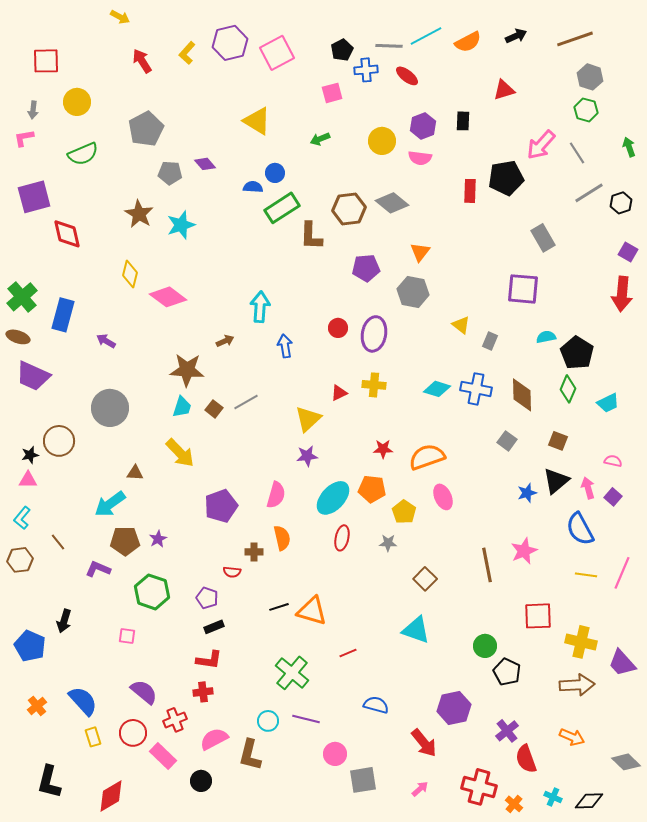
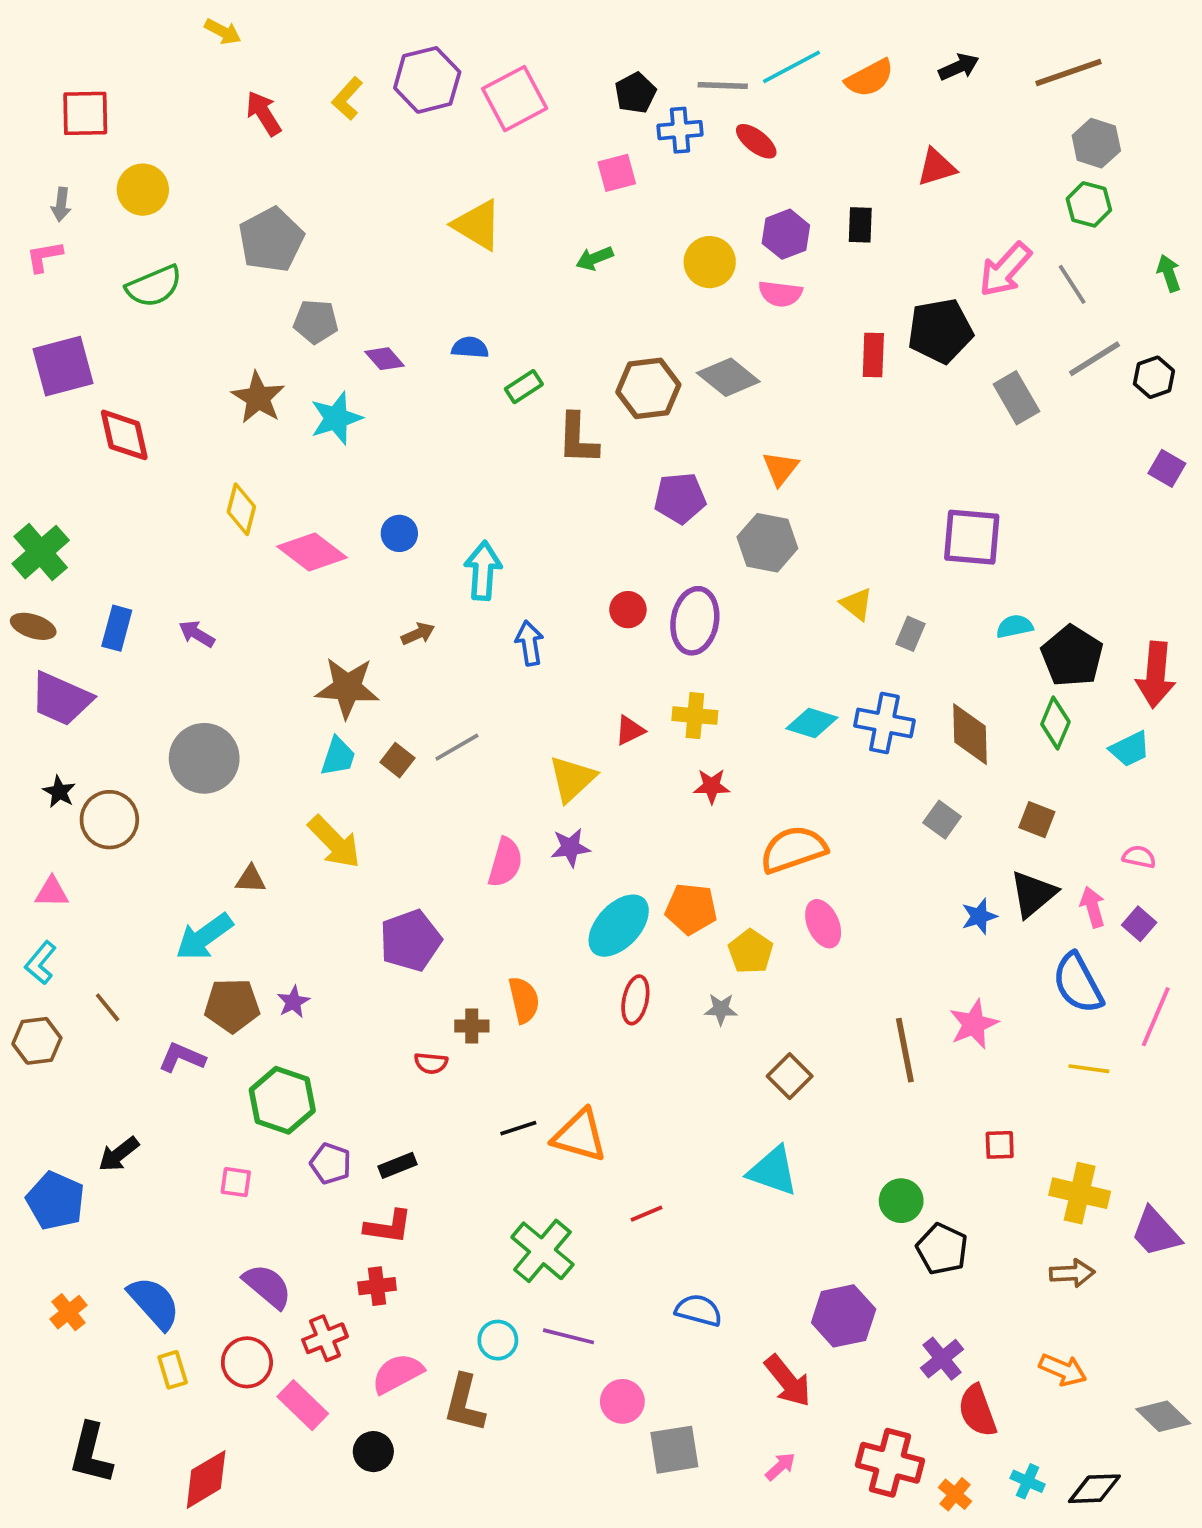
purple diamond: (205, 164) -> (384, 359), moved
blue circle: (275, 173) -> (399, 533), moved
green rectangle: (282, 208) -> (524, 387), size x0.6
gray rectangle: (543, 238) -> (1016, 398), moved
red arrow: (622, 294) -> (1156, 675), moved
blue rectangle: (63, 315) -> (117, 628), moved, size x0.7
red star: (383, 449) -> (712, 786), moved
black star: (30, 455) -> (59, 792), moved, turned -30
pink semicircle: (276, 495) -> (505, 862), moved
pink line: (622, 573) -> (1156, 1017), moved
purple pentagon: (207, 598) -> (331, 1163), moved
red square: (538, 616) -> (1000, 1145), size x0.6
black arrow: (64, 621) -> (119, 1154), turned 35
brown arrow: (577, 685) -> (1072, 1273), size x0.7

